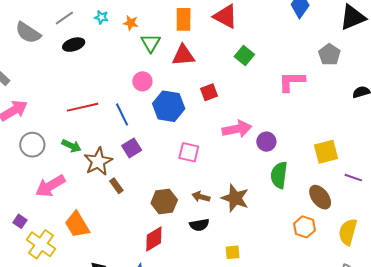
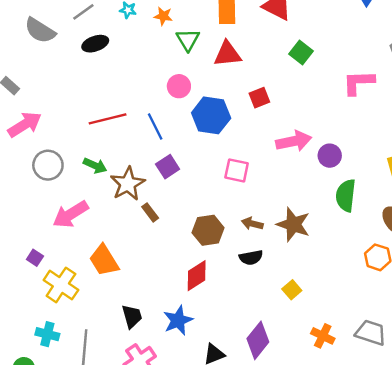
yellow square: (233, 252) -> (292, 290), turned -35

